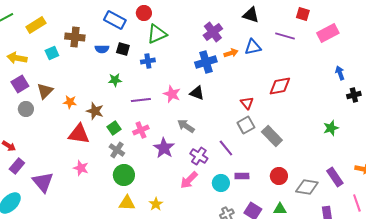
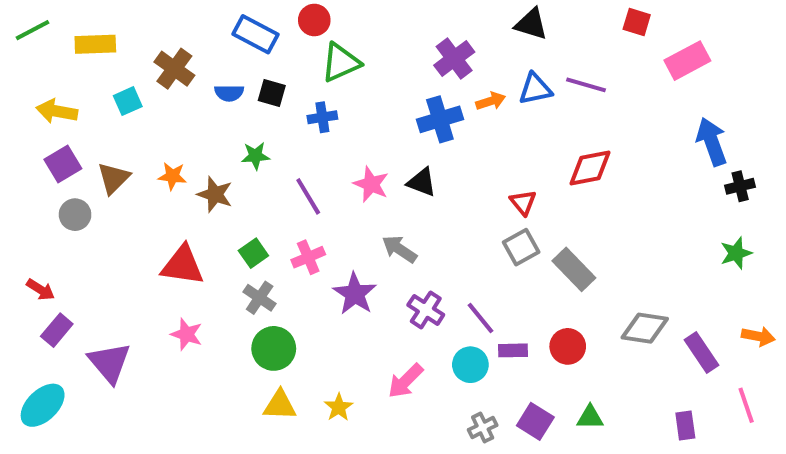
yellow rectangle: (36, 25) -> (95, 44), turned 30
purple line: (285, 36) -> (586, 85), moved
brown cross: (75, 37) -> (174, 69), turned 30
blue arrow: (340, 73) -> (712, 142), size x1.6
purple line: (141, 100) -> (308, 196), turned 66
orange star: (70, 102) -> (172, 176), moved
brown star: (95, 111) -> (215, 194), moved
green star: (331, 128) -> (736, 253), moved
purple line: (226, 148) -> (481, 318), moved
red circle: (279, 176) -> (568, 346), moved
pink arrow: (189, 180) -> (406, 381), moved
gray diamond: (307, 187) -> (645, 328), moved

